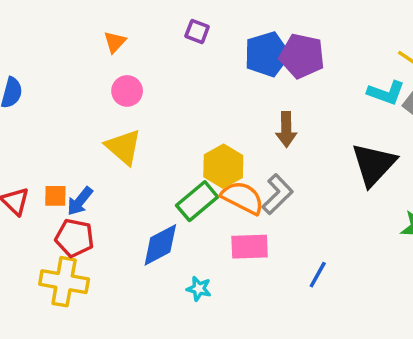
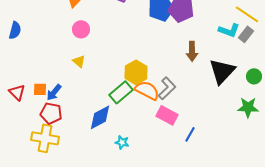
brown arrow: (286, 129) -> (192, 51), moved
yellow triangle: (124, 147) -> (79, 61), size x0.6
pink rectangle: (250, 247) -> (167, 115), moved, turned 30

